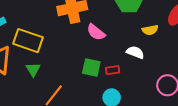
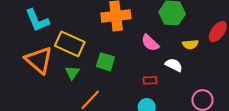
pink semicircle: (96, 32) -> (150, 43), moved
green square: (91, 68) -> (105, 62), moved

